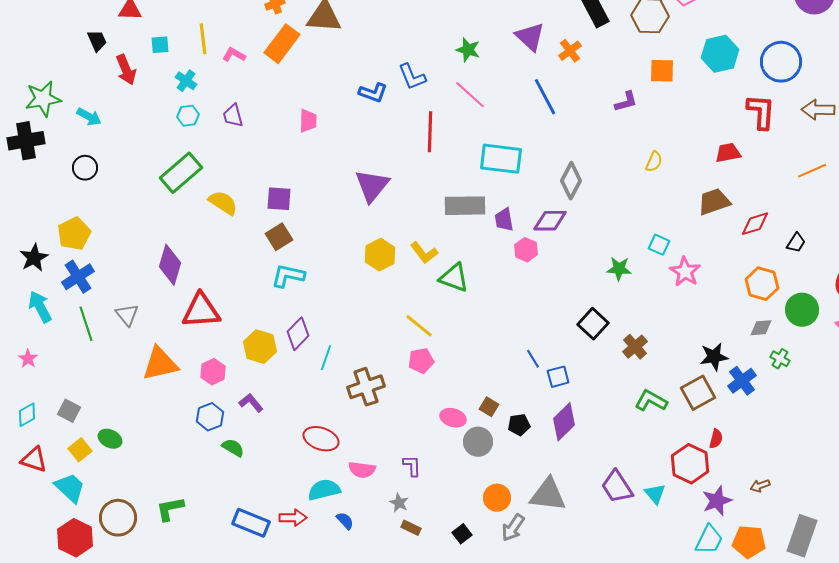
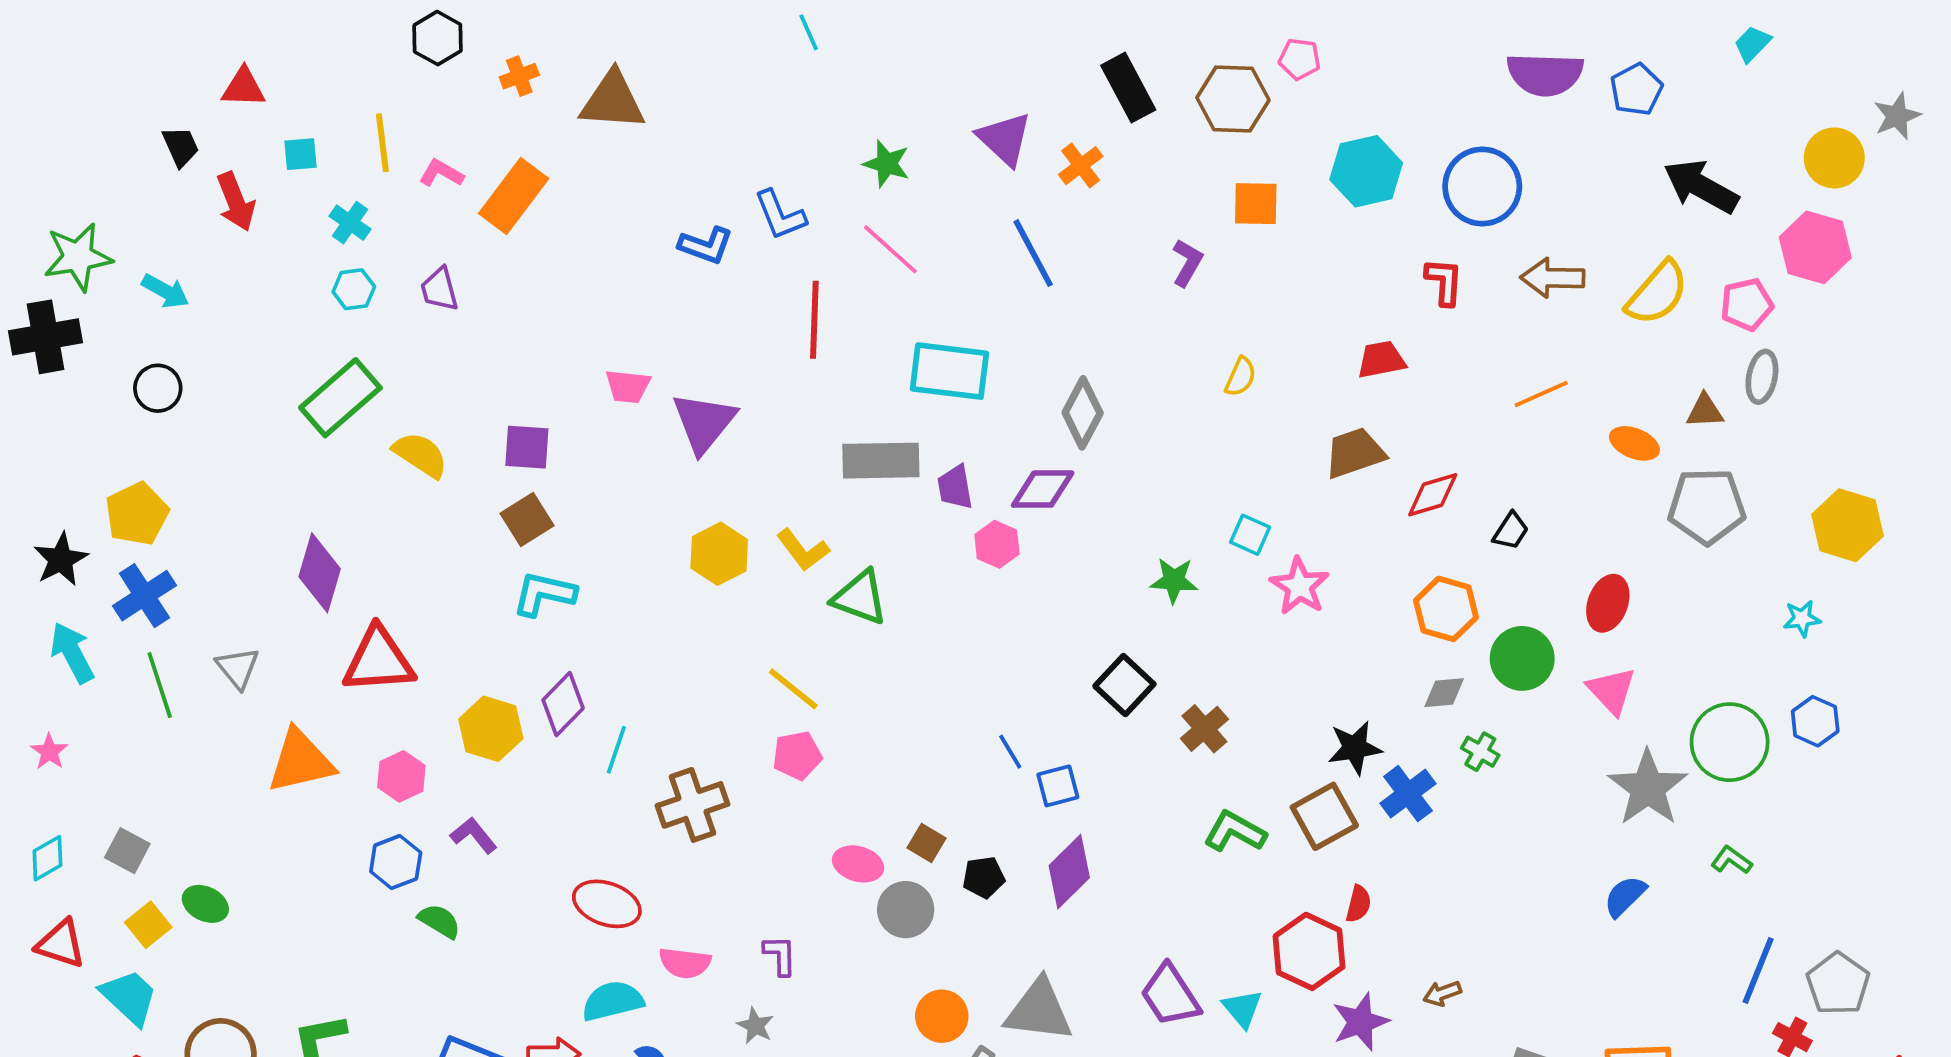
orange rectangle: (282, 44) -> (514, 196), moved
purple L-shape: (626, 102) -> (1187, 263), turned -45
red L-shape: (761, 112) -> (1444, 282), size x0.7
pink trapezoid: (308, 121) -> (628, 386), moved, turned 95

